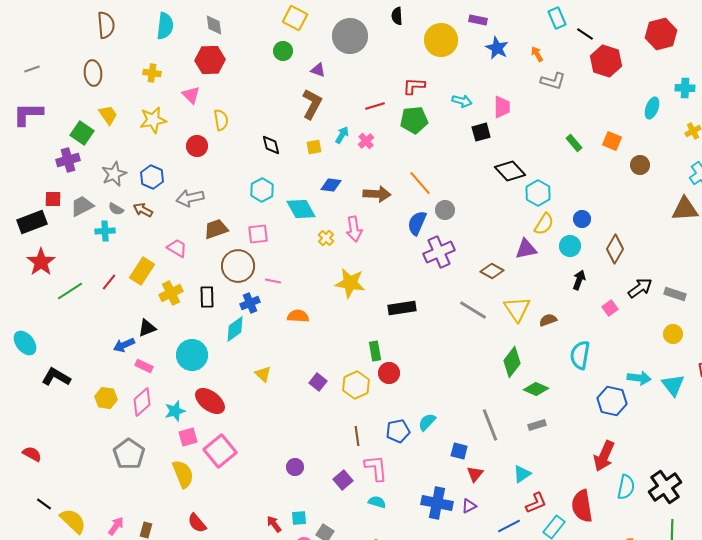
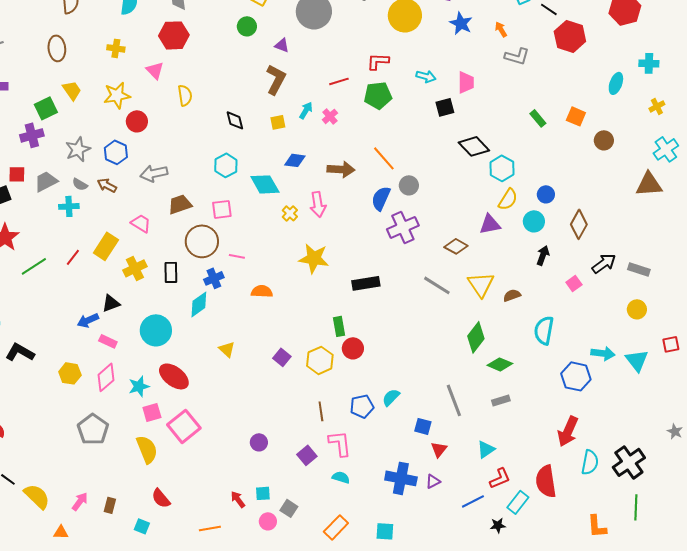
green square: (82, 133) -> (46, 108), turned 30
red circle: (197, 146) -> (137, 121), moved

